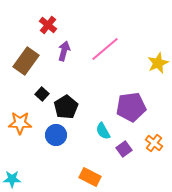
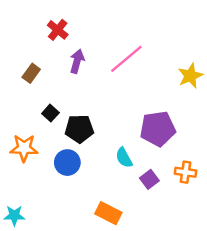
brown rectangle: (26, 61) -> (31, 73), size x0.6
black pentagon: (66, 107) -> (79, 129), turned 30
orange cross: (154, 143) -> (185, 172), turned -30

